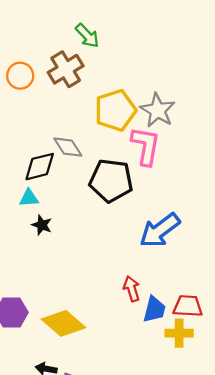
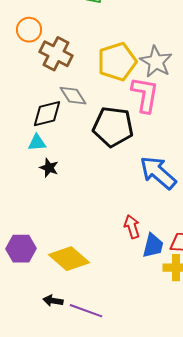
brown cross: (66, 69) -> (56, 54), moved, turned -32
blue arrow: (160, 230) -> (158, 173), turned 78

